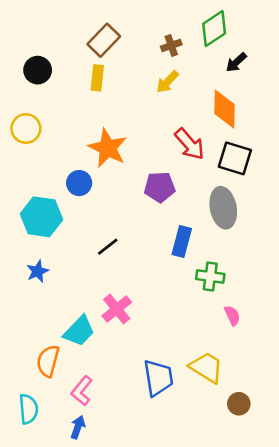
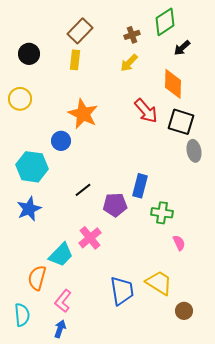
purple pentagon: (160, 187) -> (115, 205), moved
gray ellipse: (223, 208) -> (194, 151), moved, size x0.7
blue star: (38, 271) -> (29, 209), size x1.4

